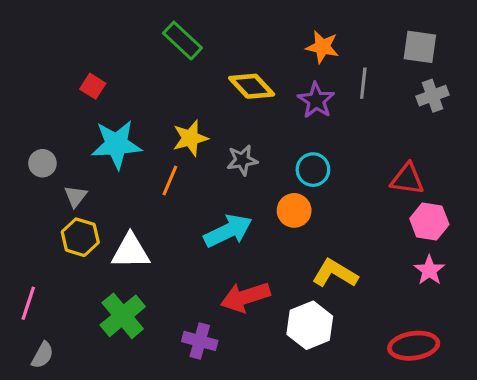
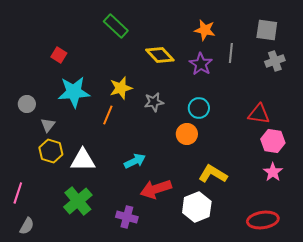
cyan arrow: (228, 231) -> (135, 161), moved, size x0.7

